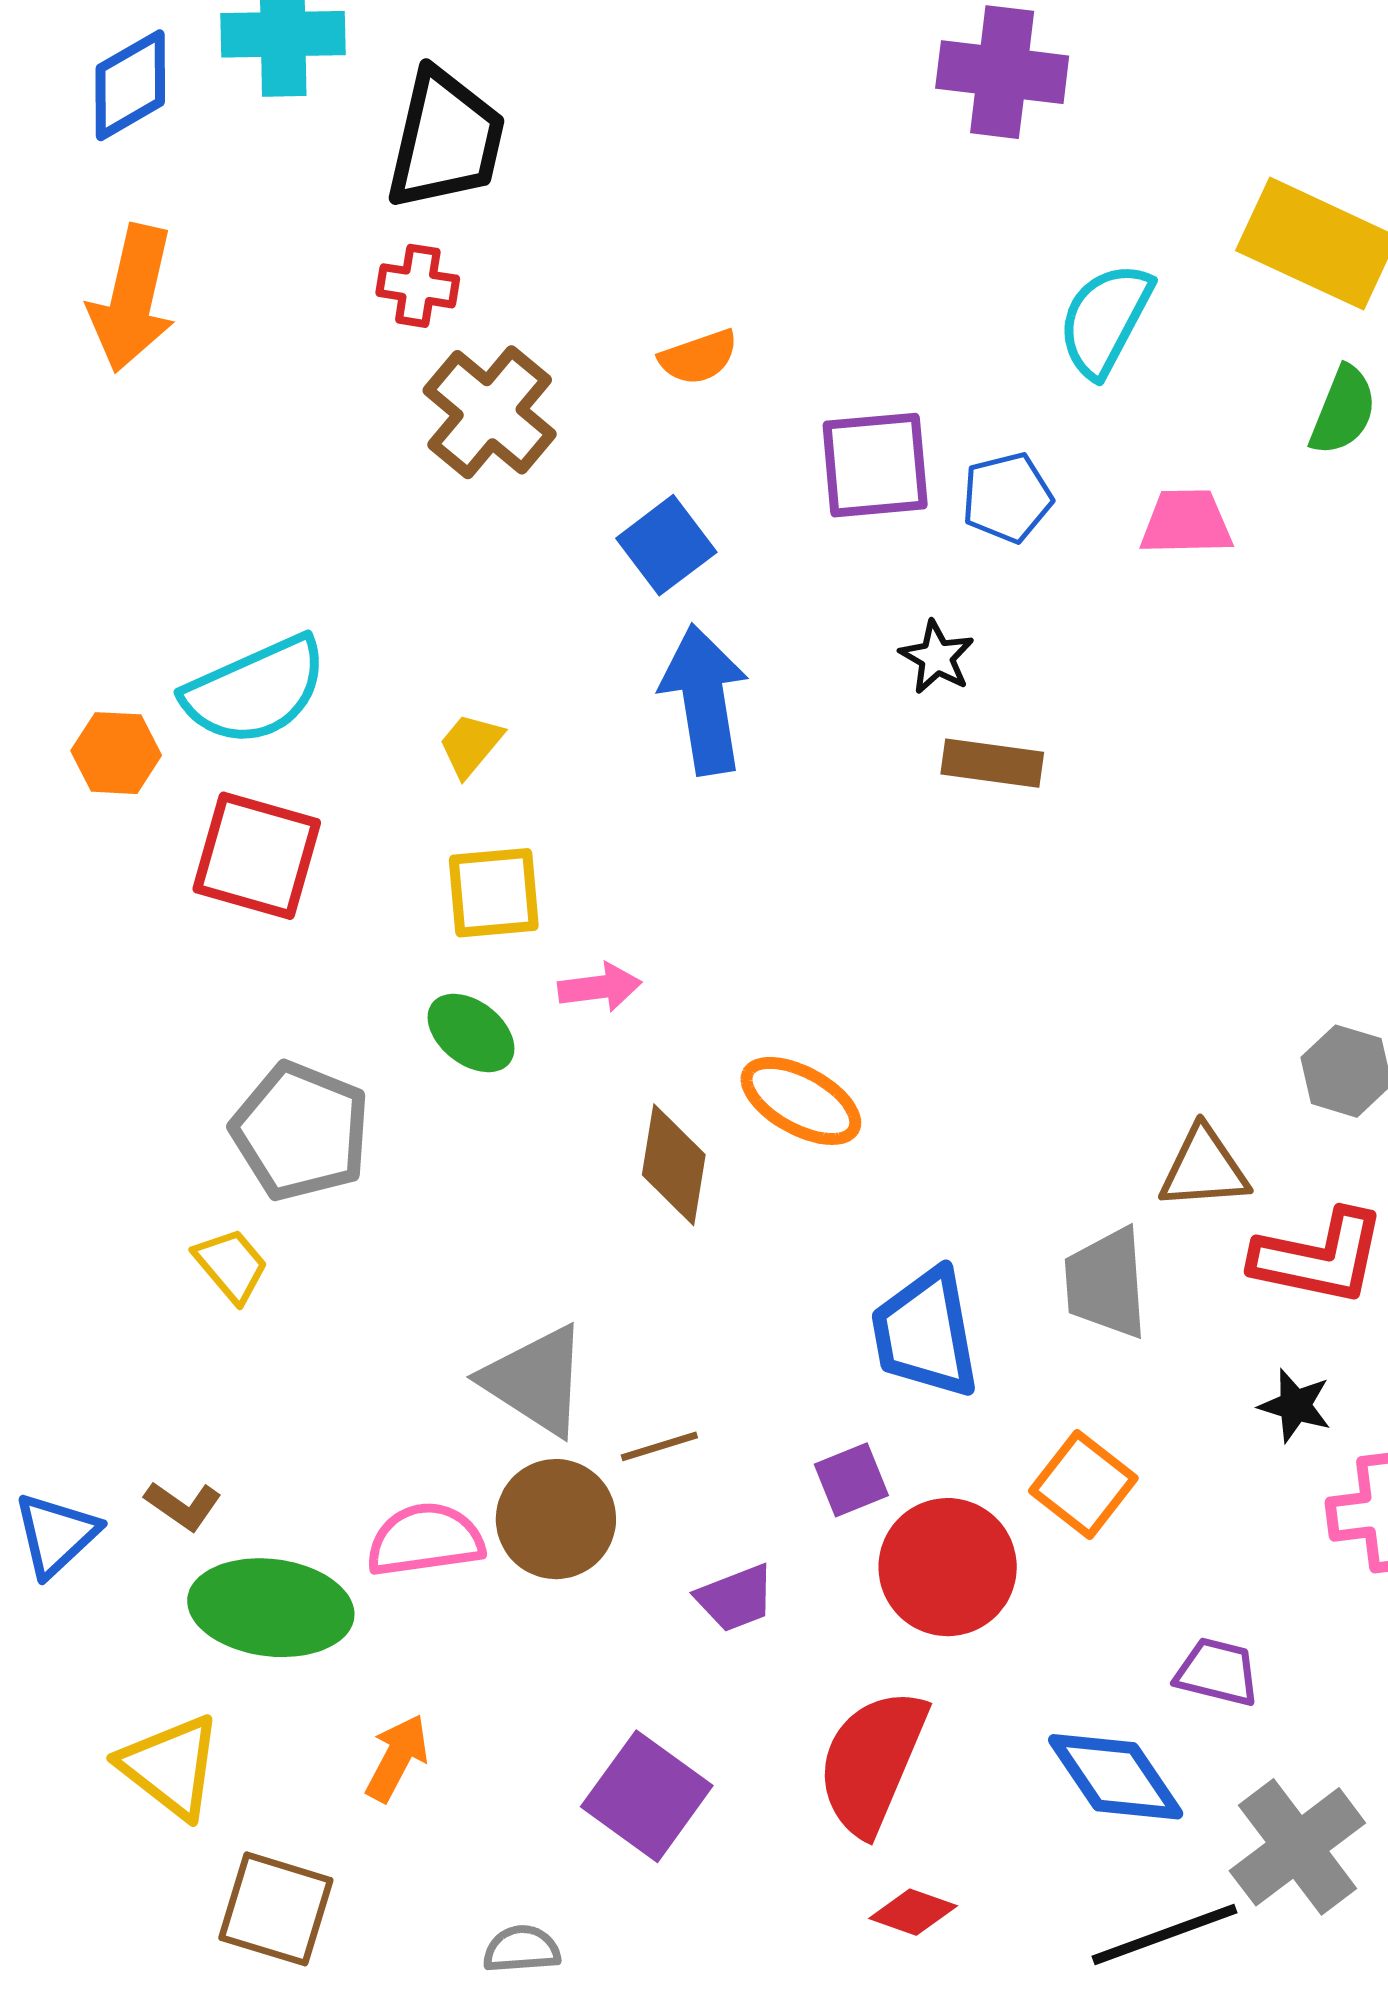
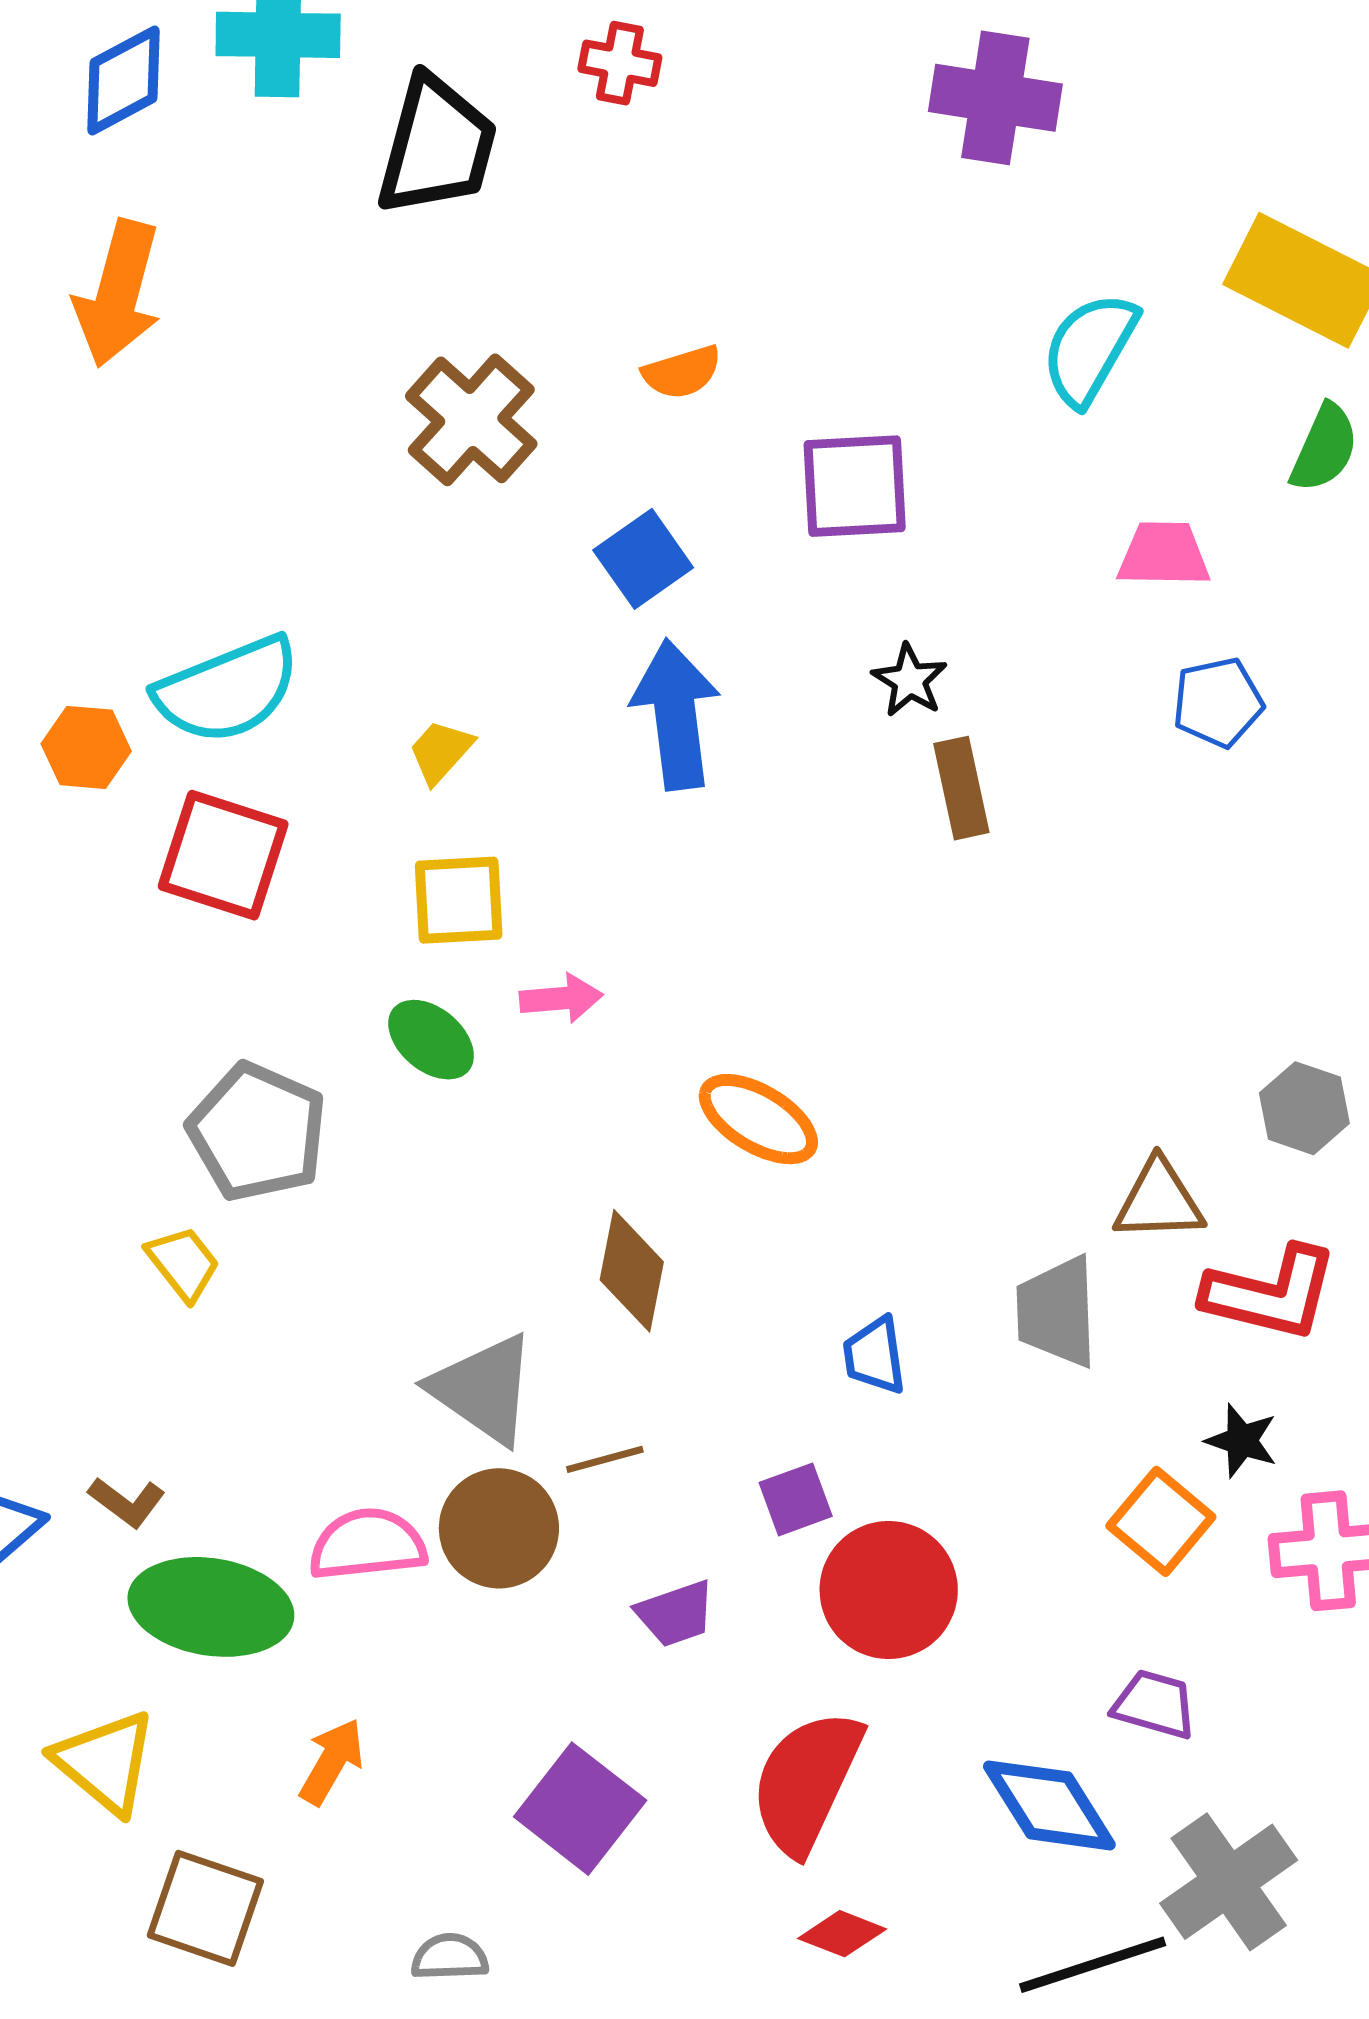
red cross: (418, 286) -> (620, 63), moved
blue pentagon: (1007, 497) -> (1218, 702), moved
brown rectangle: (992, 763) -> (961, 788), turned 68
brown diamond: (674, 1165) -> (632, 1271), moved
blue trapezoid: (925, 1333) -> (875, 1356), size x0.6
orange square: (1083, 1485) -> (1161, 1521), moved

